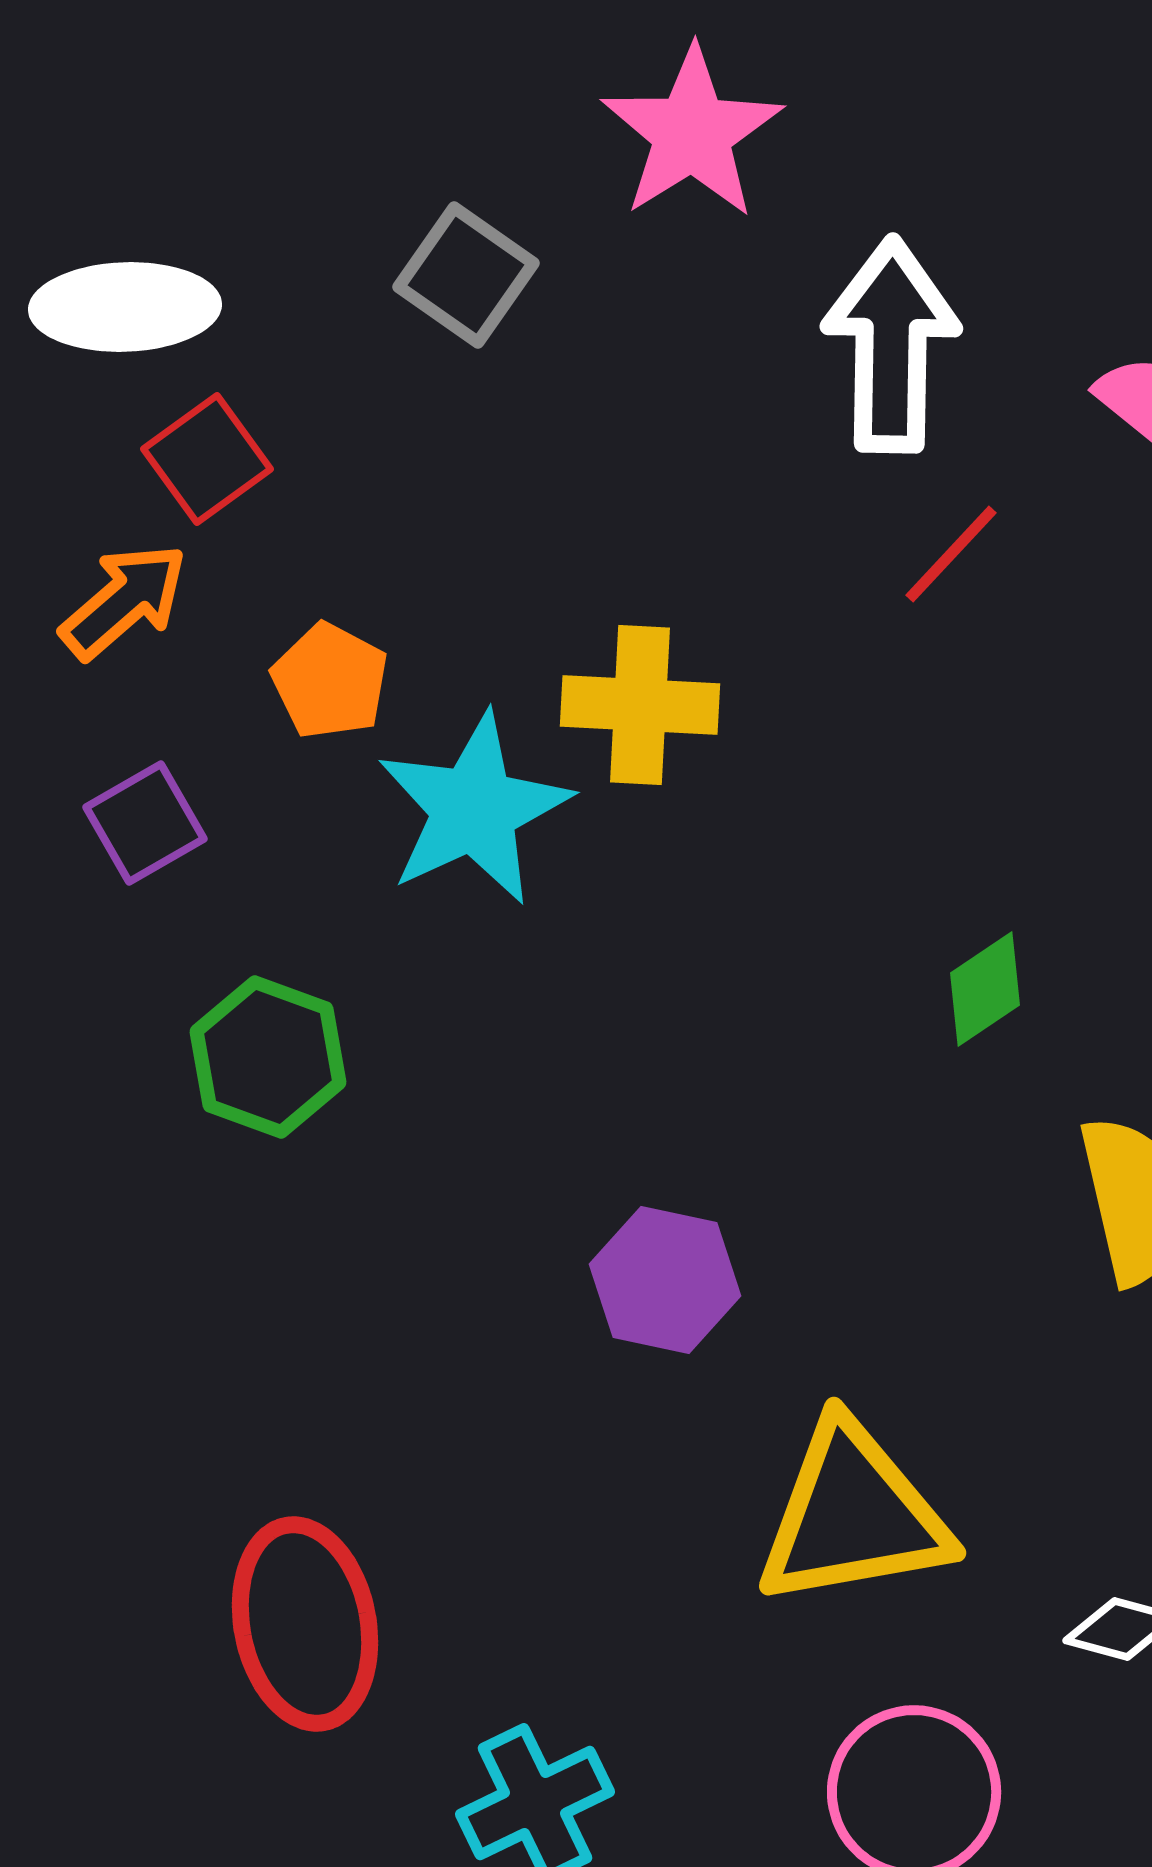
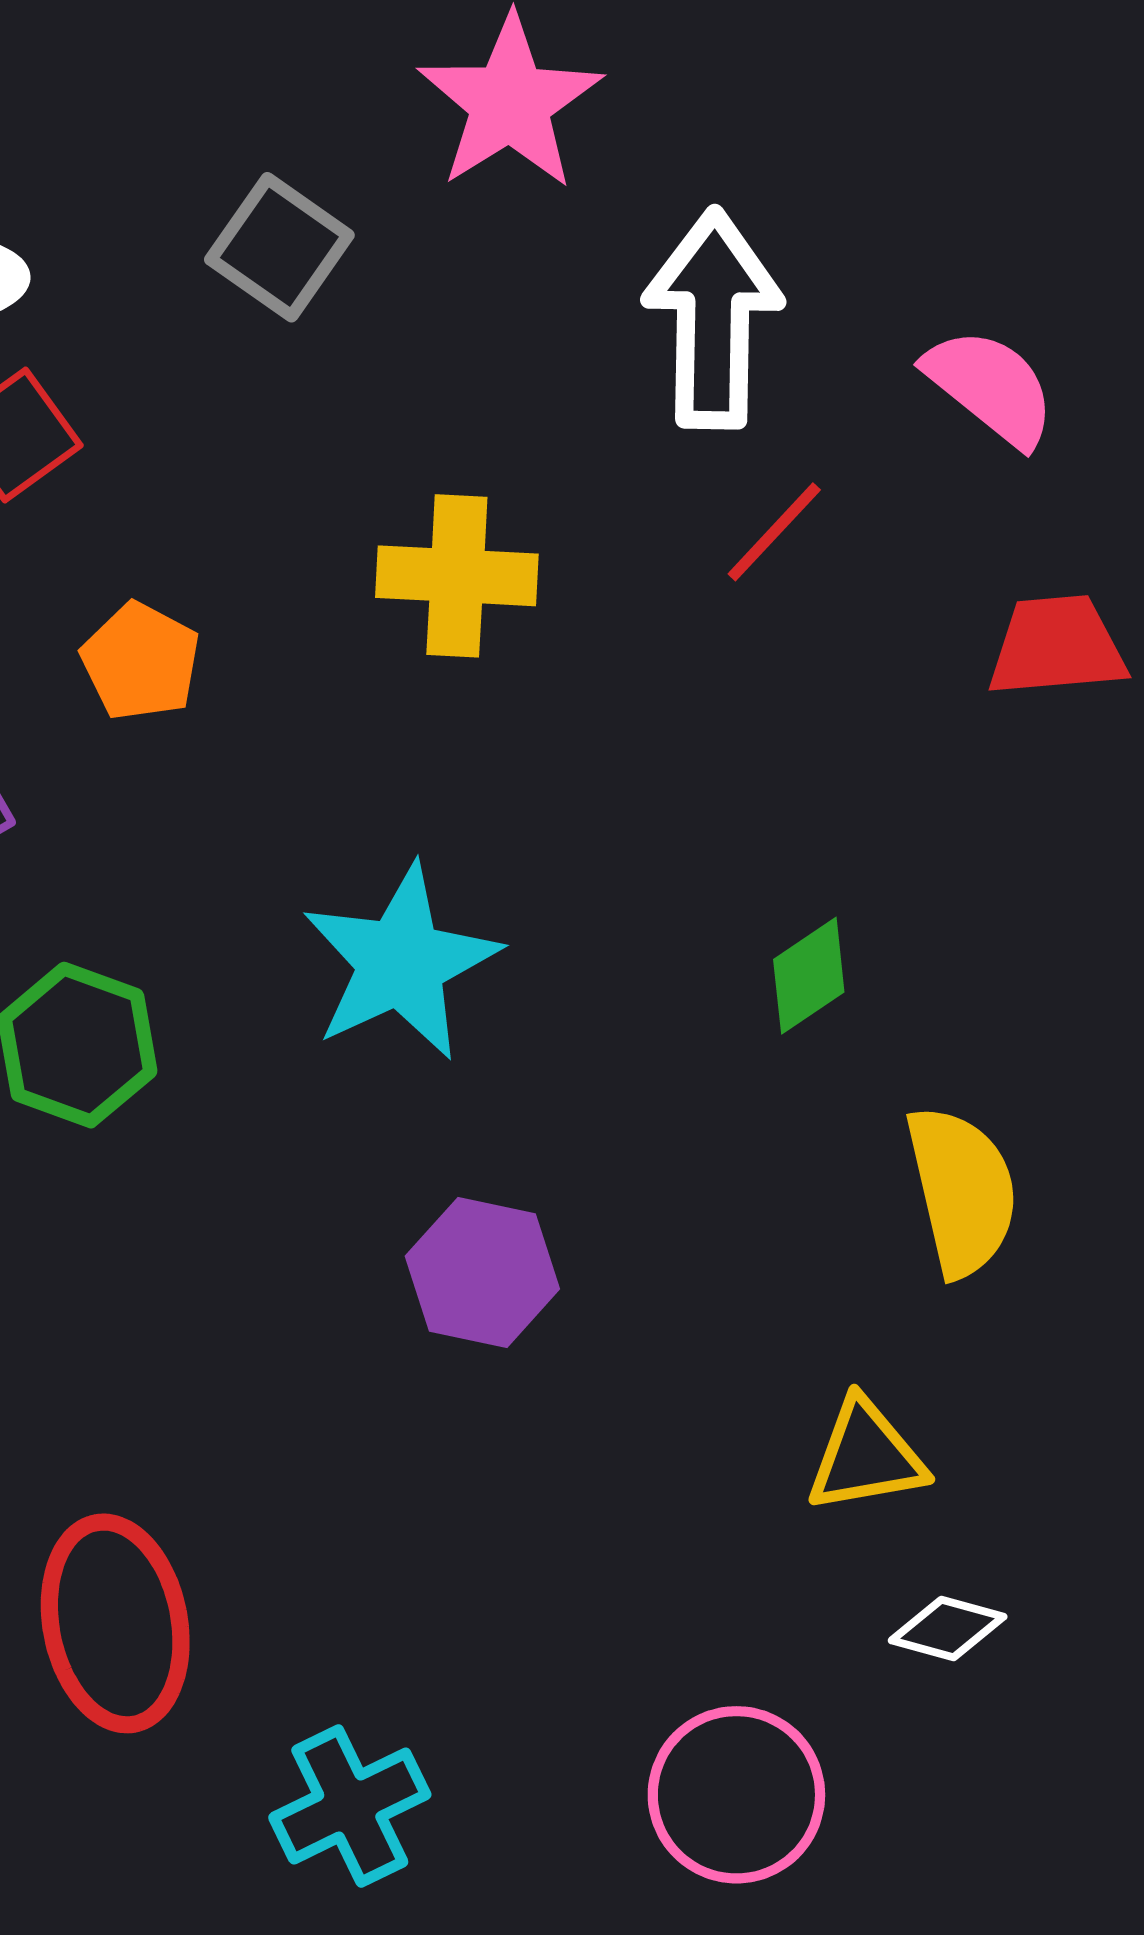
yellow cross: (640, 705) -> (457, 576), moved
cyan star: (474, 809) -> (401, 962), moved
yellow triangle: (853, 1515) -> (866, 1456), moved, size x0.6

